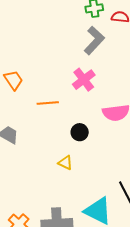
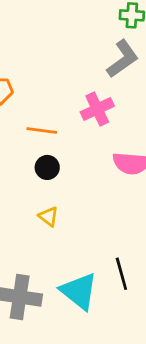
black circle: (80, 132) -> (47, 167), moved

